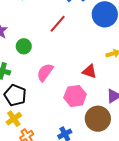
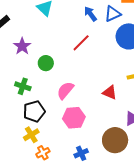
black pentagon: (15, 95) -> (34, 111), turned 30
pink hexagon: (75, 96) -> (74, 118), moved

